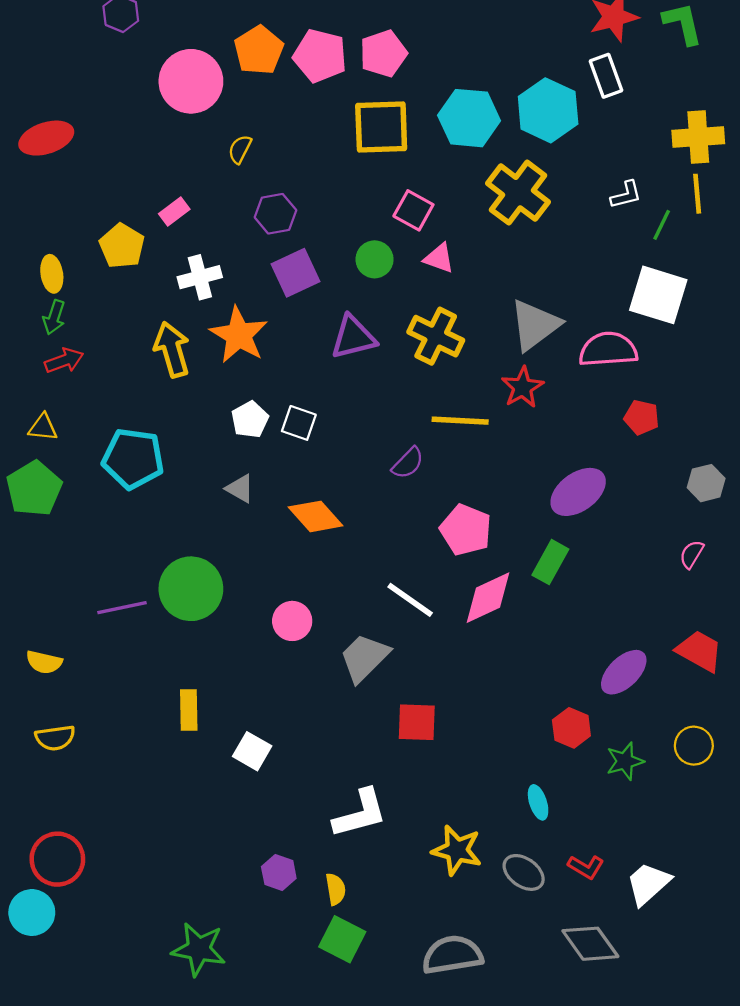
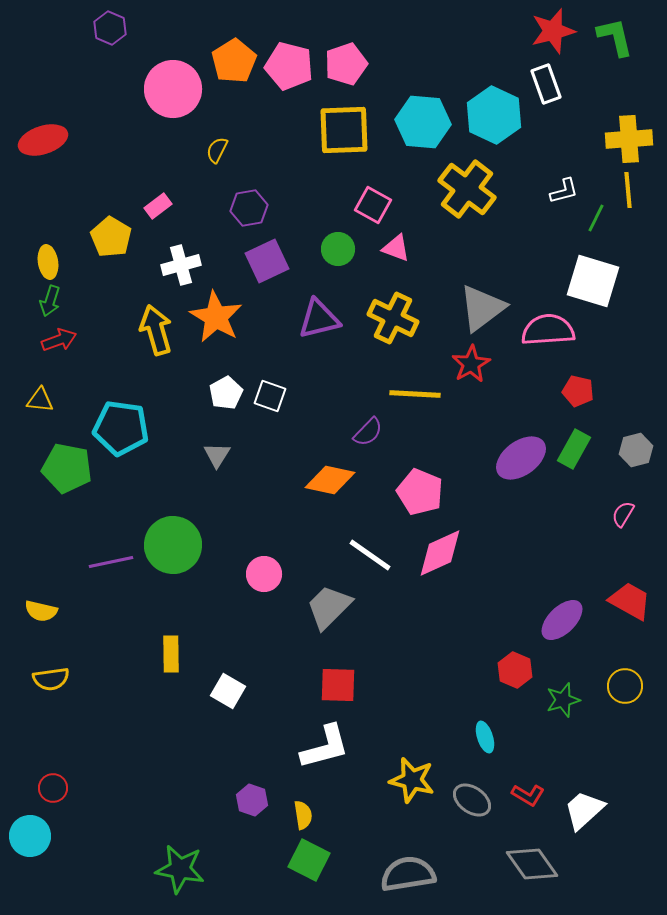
green pentagon: (34, 489) -> (67, 468), moved, turned -30
gray triangle: (240, 489) -> (217, 455), turned 32
orange diamond: (316, 516) -> (330, 480), moved, turned -36
green rectangle: (550, 562) -> (574, 449), moved
red square: (417, 722) -> (338, 685), moved
red circle: (57, 859) -> (53, 788), size x0.6

